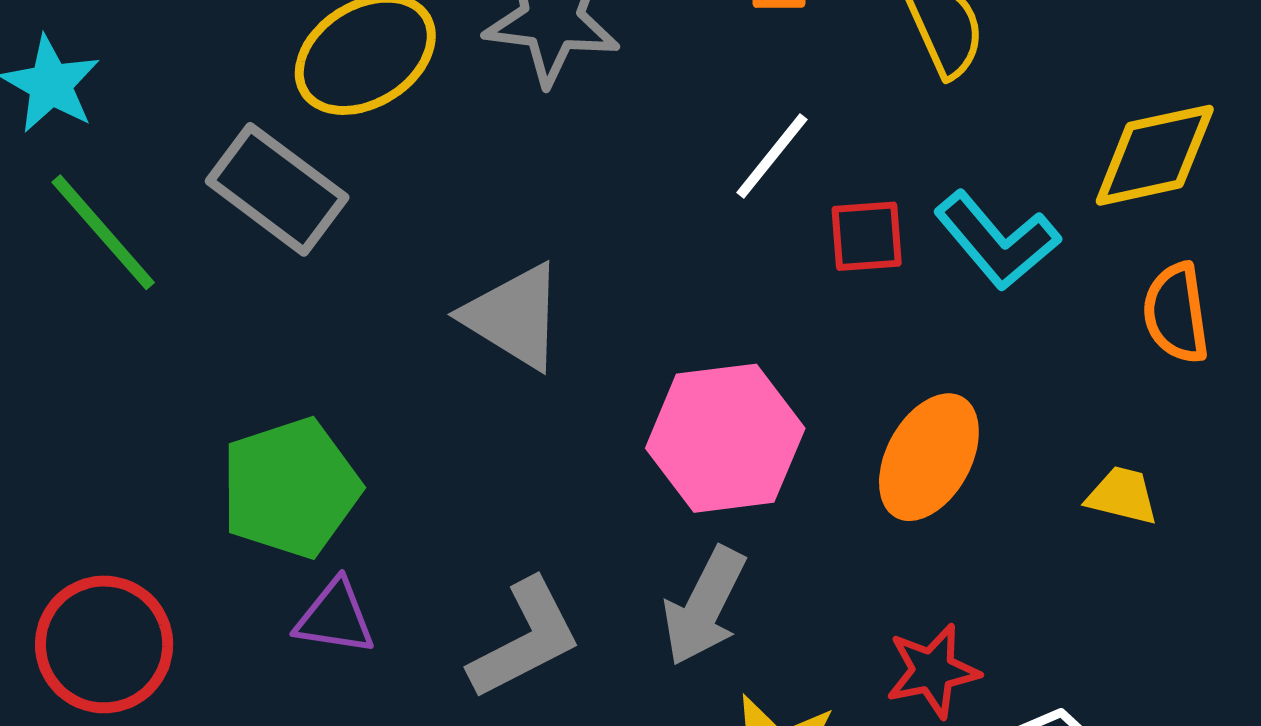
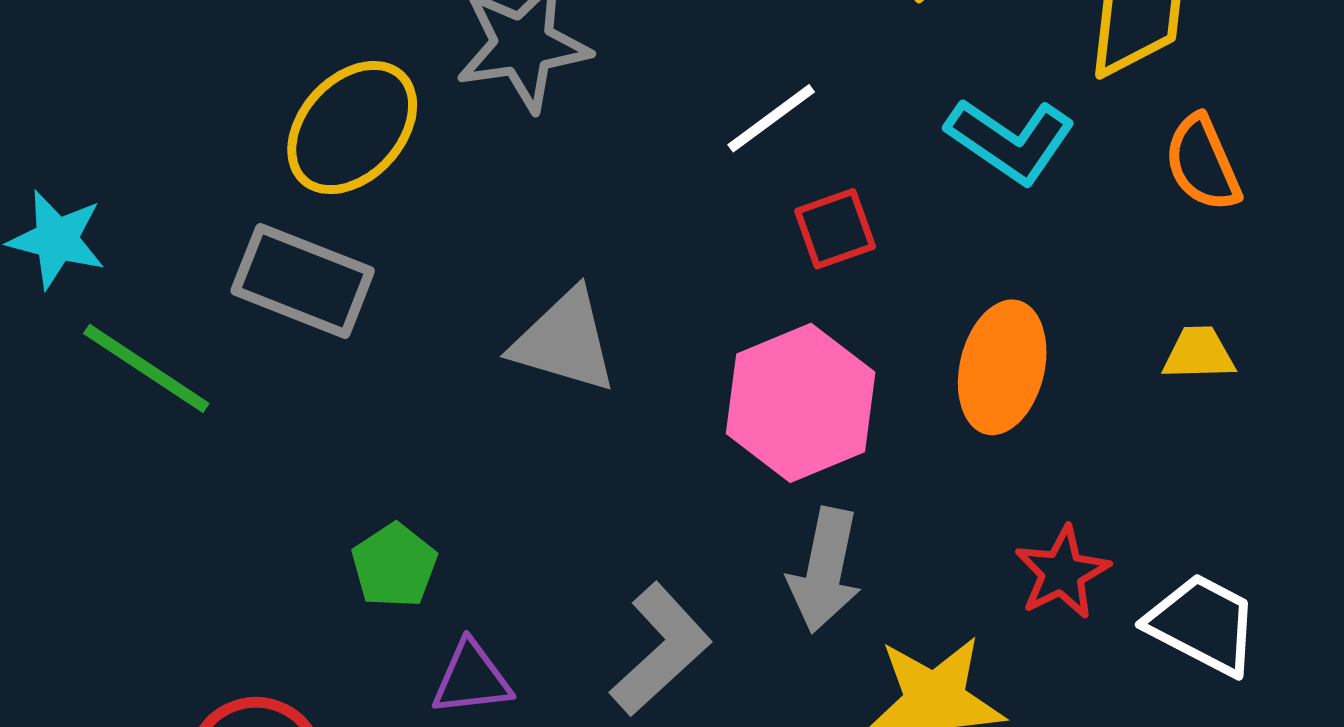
white line: (772, 156) -> (771, 118), turned 30
red square: (867, 236) -> (835, 229), moved
green pentagon: (290, 488) -> (394, 566), size x0.6

